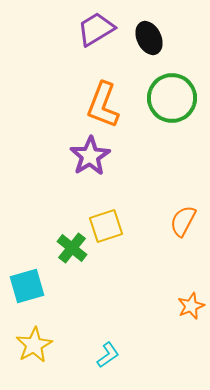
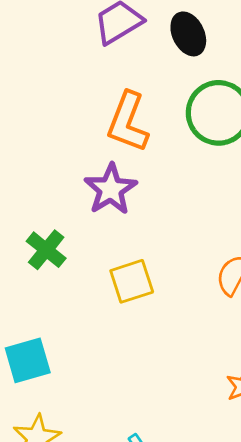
green cross: (72, 248) -> (46, 250), moved

